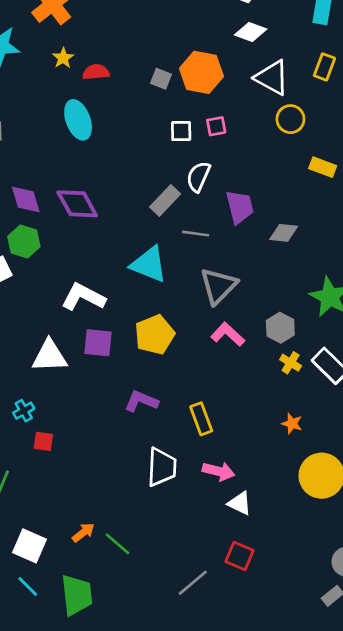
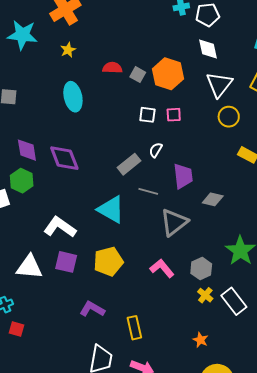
white diamond: (251, 32) -> (208, 49), turned 50
red semicircle: (96, 72) -> (112, 68), moved
white triangle: (272, 78) -> (219, 84), turned 32
white semicircle: (198, 177) -> (156, 150), size x0.7
gray triangle: (218, 286) -> (174, 222), moved

